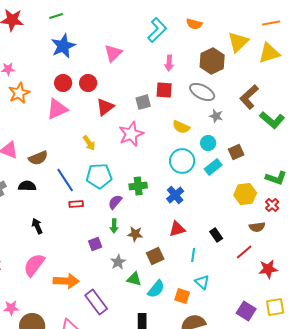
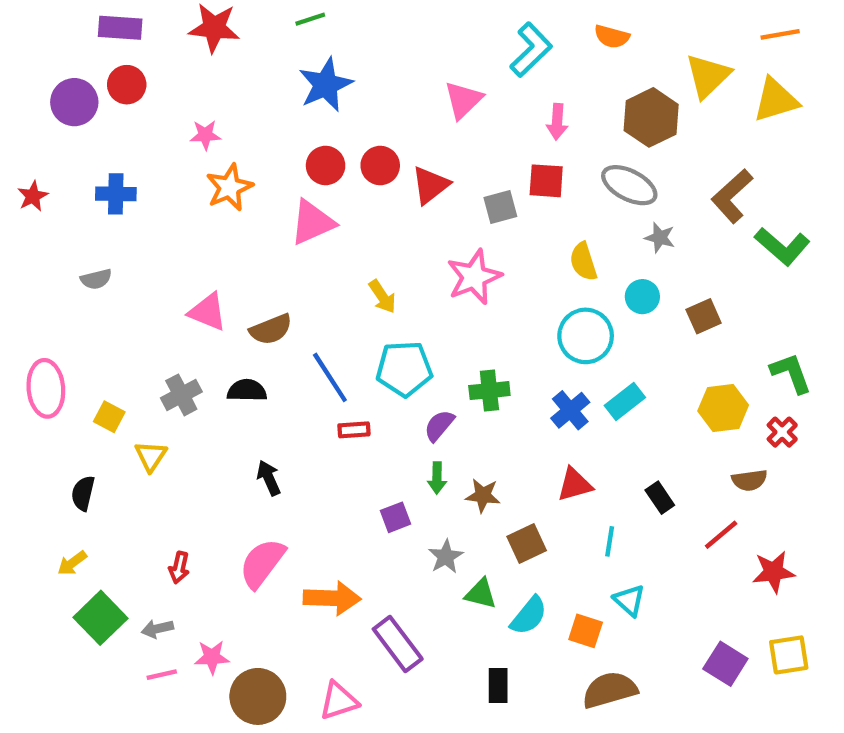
pink triangle: (113, 53) -> (463, 100), moved
red triangle: (105, 107) -> (430, 185), moved
yellow semicircle: (181, 127) -> (583, 262), turned 48
cyan rectangle: (213, 167) -> (625, 401), moved
green L-shape: (276, 178) -> (791, 373), turned -130

